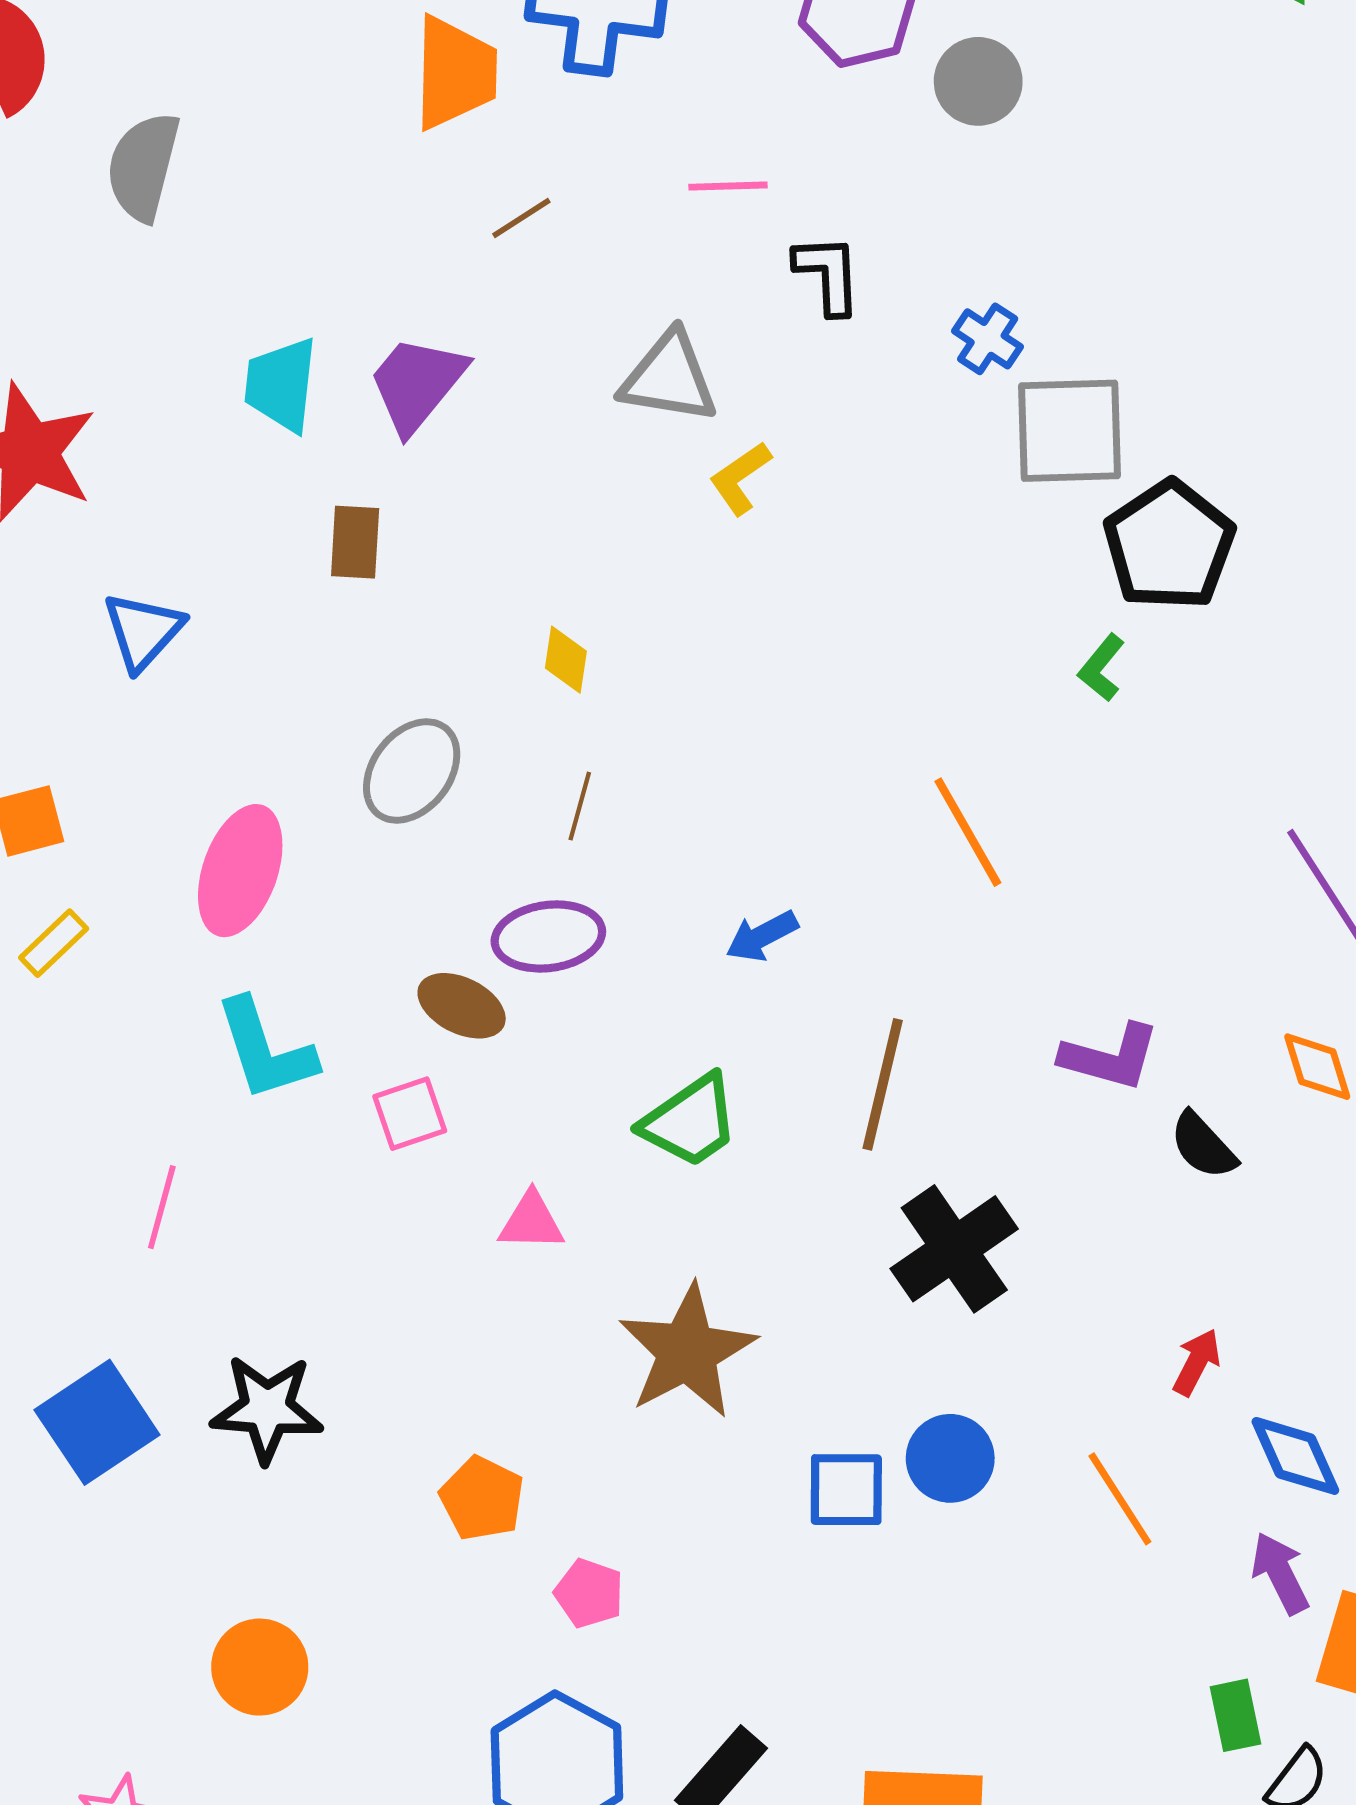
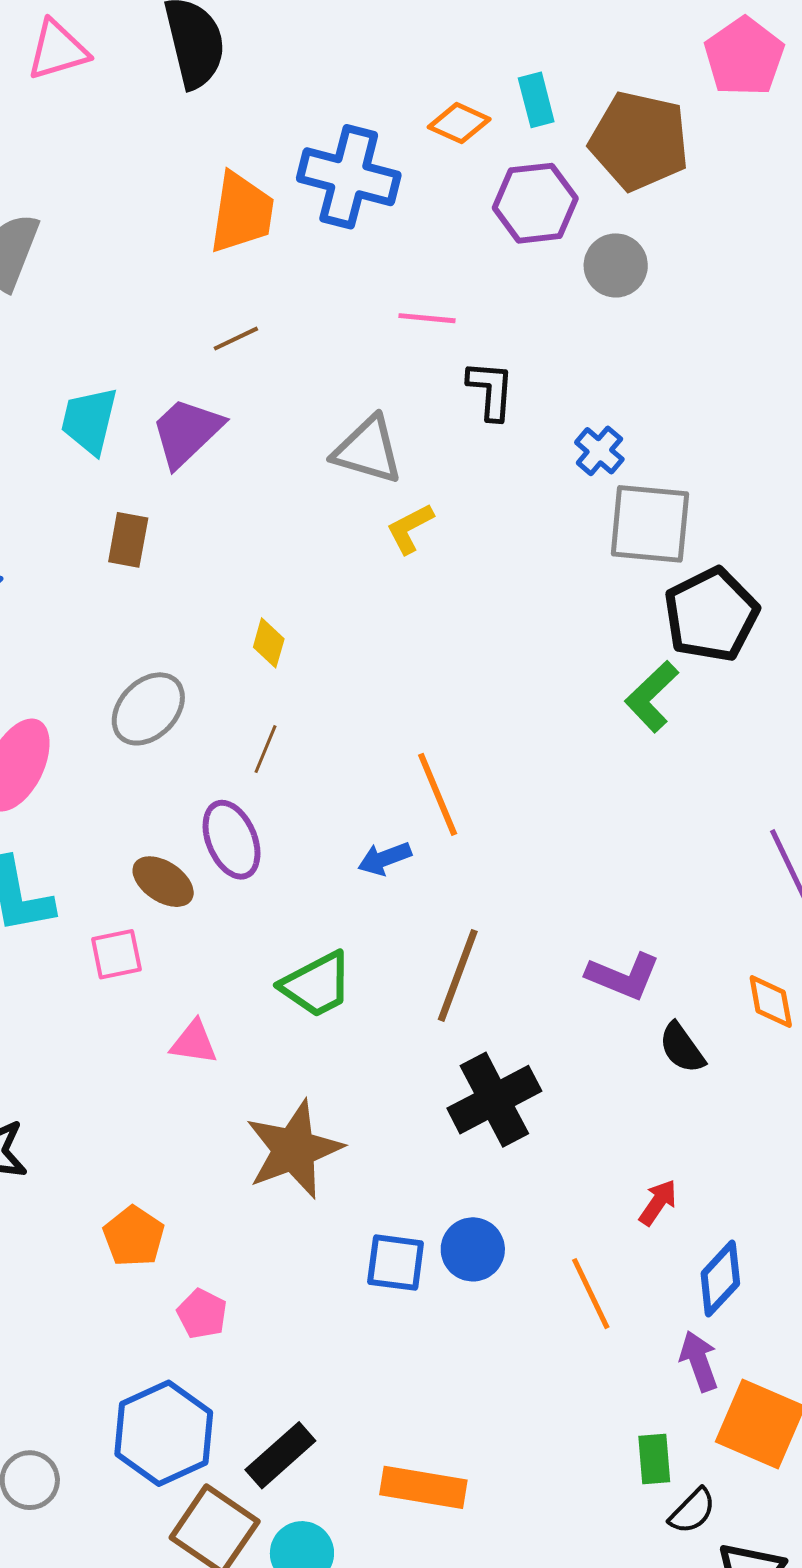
brown line: (521, 218) -> (236, 339), moved
green L-shape: (1102, 668) -> (652, 697), size x1.5
orange line: (968, 832) -> (438, 794), moved
purple ellipse: (548, 936) -> (232, 840), turned 68
blue diamond: (1295, 1456) -> (720, 1279), turned 60

